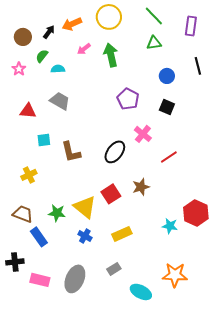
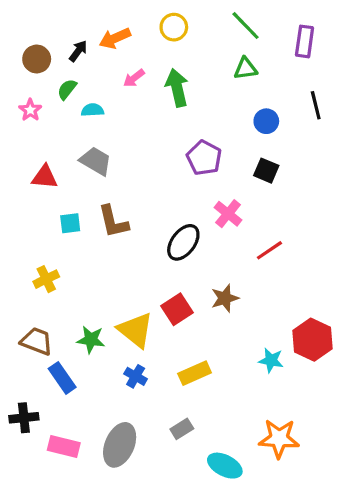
yellow circle: (109, 17) -> (174, 27), size x0.7
brown L-shape: (71, 152) -> (113, 222), moved

